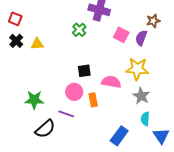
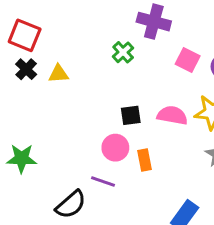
red square: (15, 19) -> (25, 35), size x1.5
pink semicircle: (111, 82) -> (172, 115), moved
green star: (34, 100) -> (22, 158), moved

